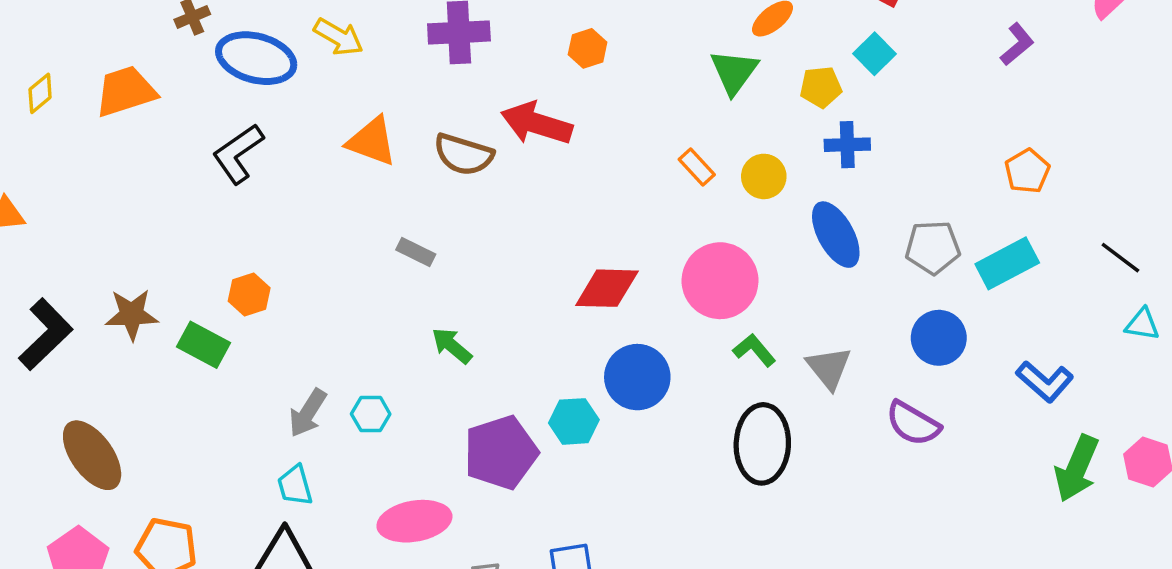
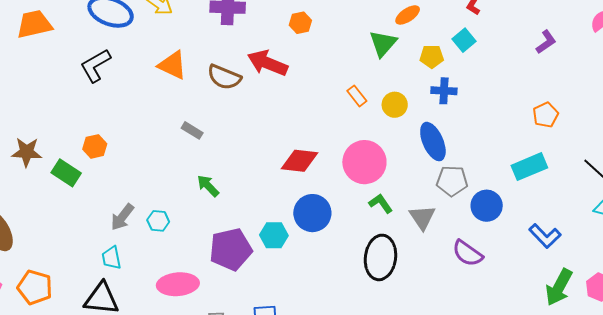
gray pentagon: (933, 247) -> (452, 181), moved

